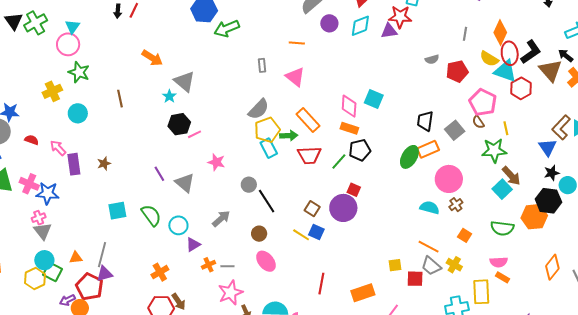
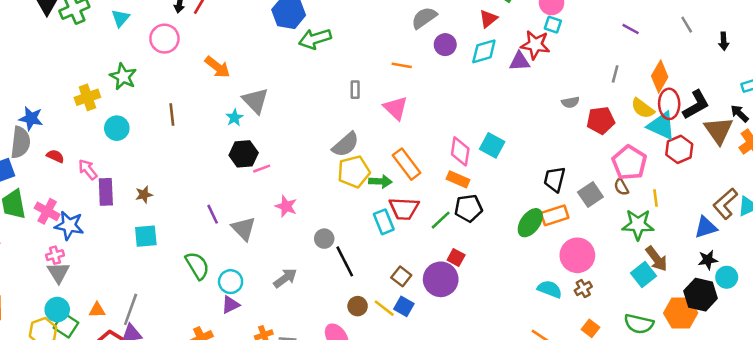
pink circle: (68, 44) -> (164, 39), moved
blue triangle: (548, 147) -> (706, 227), turned 42
cyan rectangle: (269, 148) -> (384, 222), moved
cyan square: (117, 211) -> (146, 236), moved
brown circle: (259, 234) -> (358, 306), moved
purple triangle: (193, 245) -> (230, 305), moved

